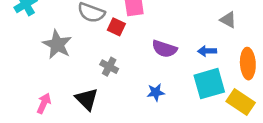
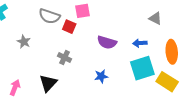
gray star: (57, 44) -> (24, 42), size x0.6
black triangle: (87, 99) -> (48, 83), turned 30

